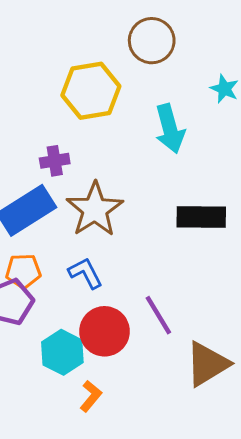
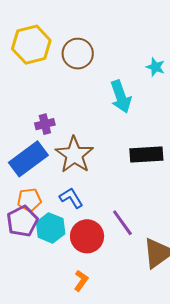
brown circle: (152, 41) -> (78, 54), moved
yellow hexagon: (91, 91) -> (31, 45), moved
cyan hexagon: (62, 352) -> (51, 228), moved

